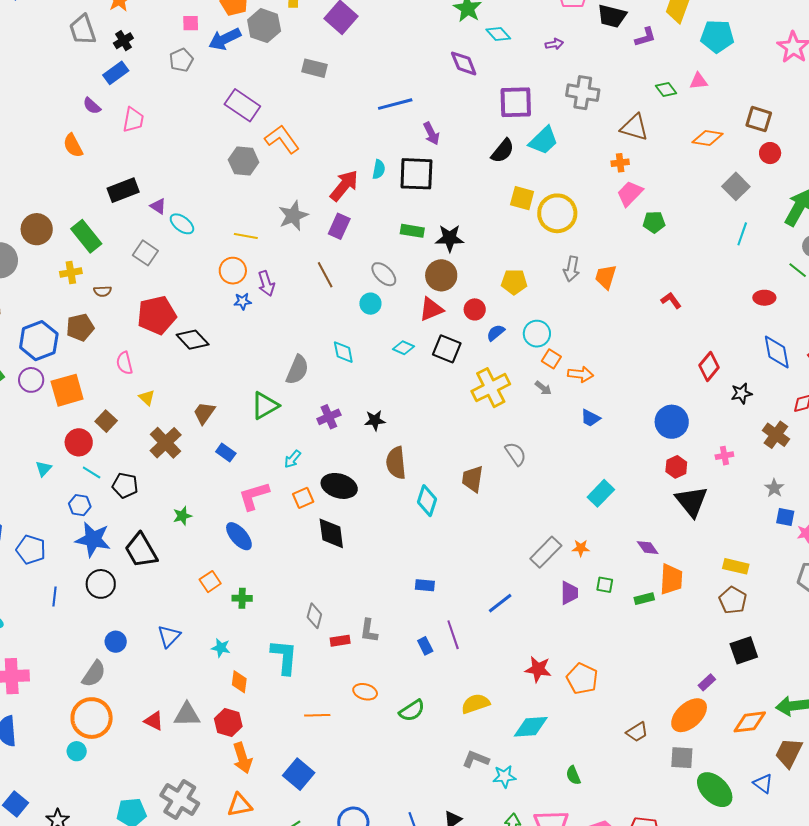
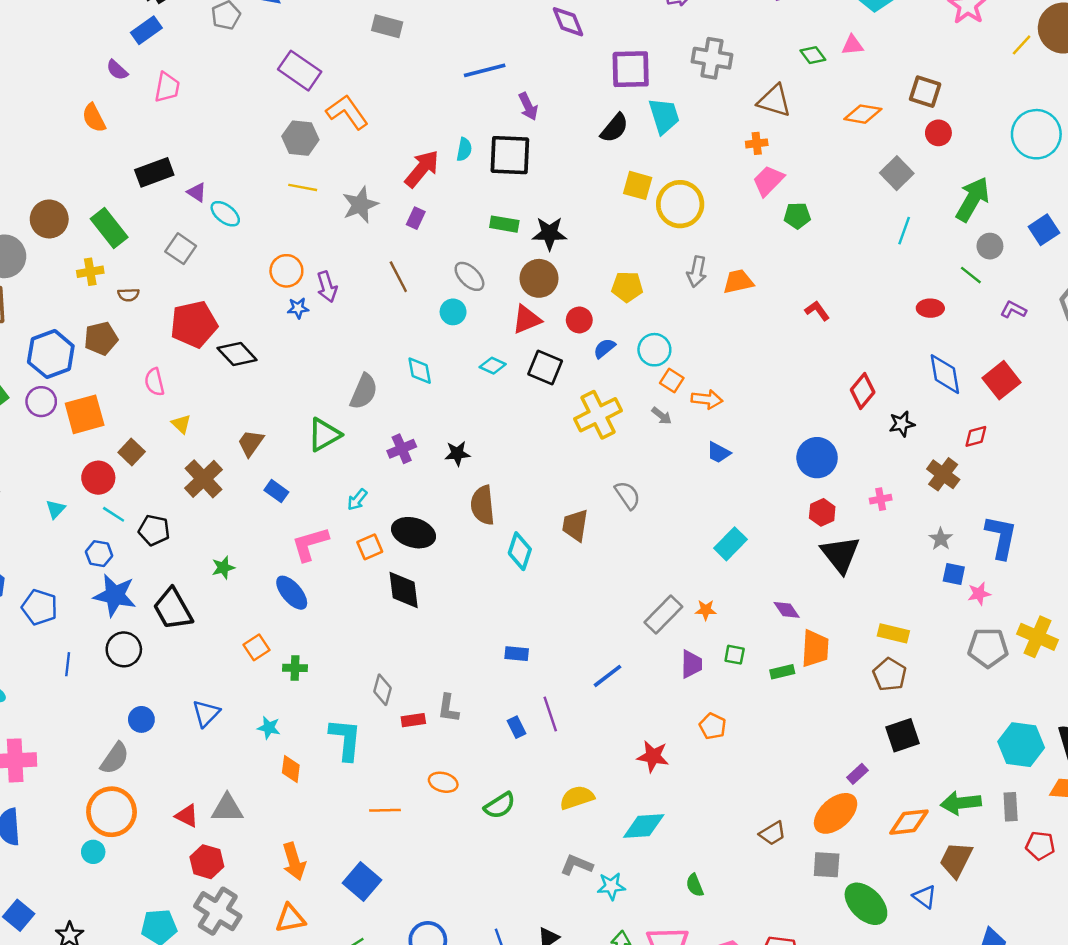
cyan trapezoid: (544, 141) -> (664, 116), turned -64
purple rectangle: (339, 226) -> (416, 218), size x0.7
yellow line: (246, 236) -> (303, 187), moved
orange trapezoid: (606, 277) -> (738, 282), turned 60
orange pentagon: (582, 679) -> (713, 726), moved, size x0.7
red hexagon: (228, 723) -> (207, 862), moved

